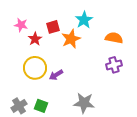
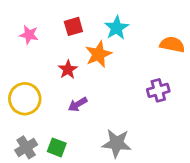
red square: (53, 27) -> (73, 26), moved
orange semicircle: (114, 38) -> (172, 45), moved
red star: (35, 39) -> (68, 70), moved
yellow circle: (35, 68) -> (25, 99), moved

